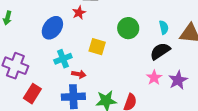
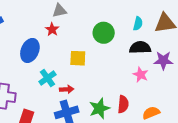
cyan semicircle: (164, 27) -> (138, 24), turned 40
black semicircle: (160, 51) -> (140, 48), turned 45
purple star: (178, 80) -> (163, 60), moved, turned -30

